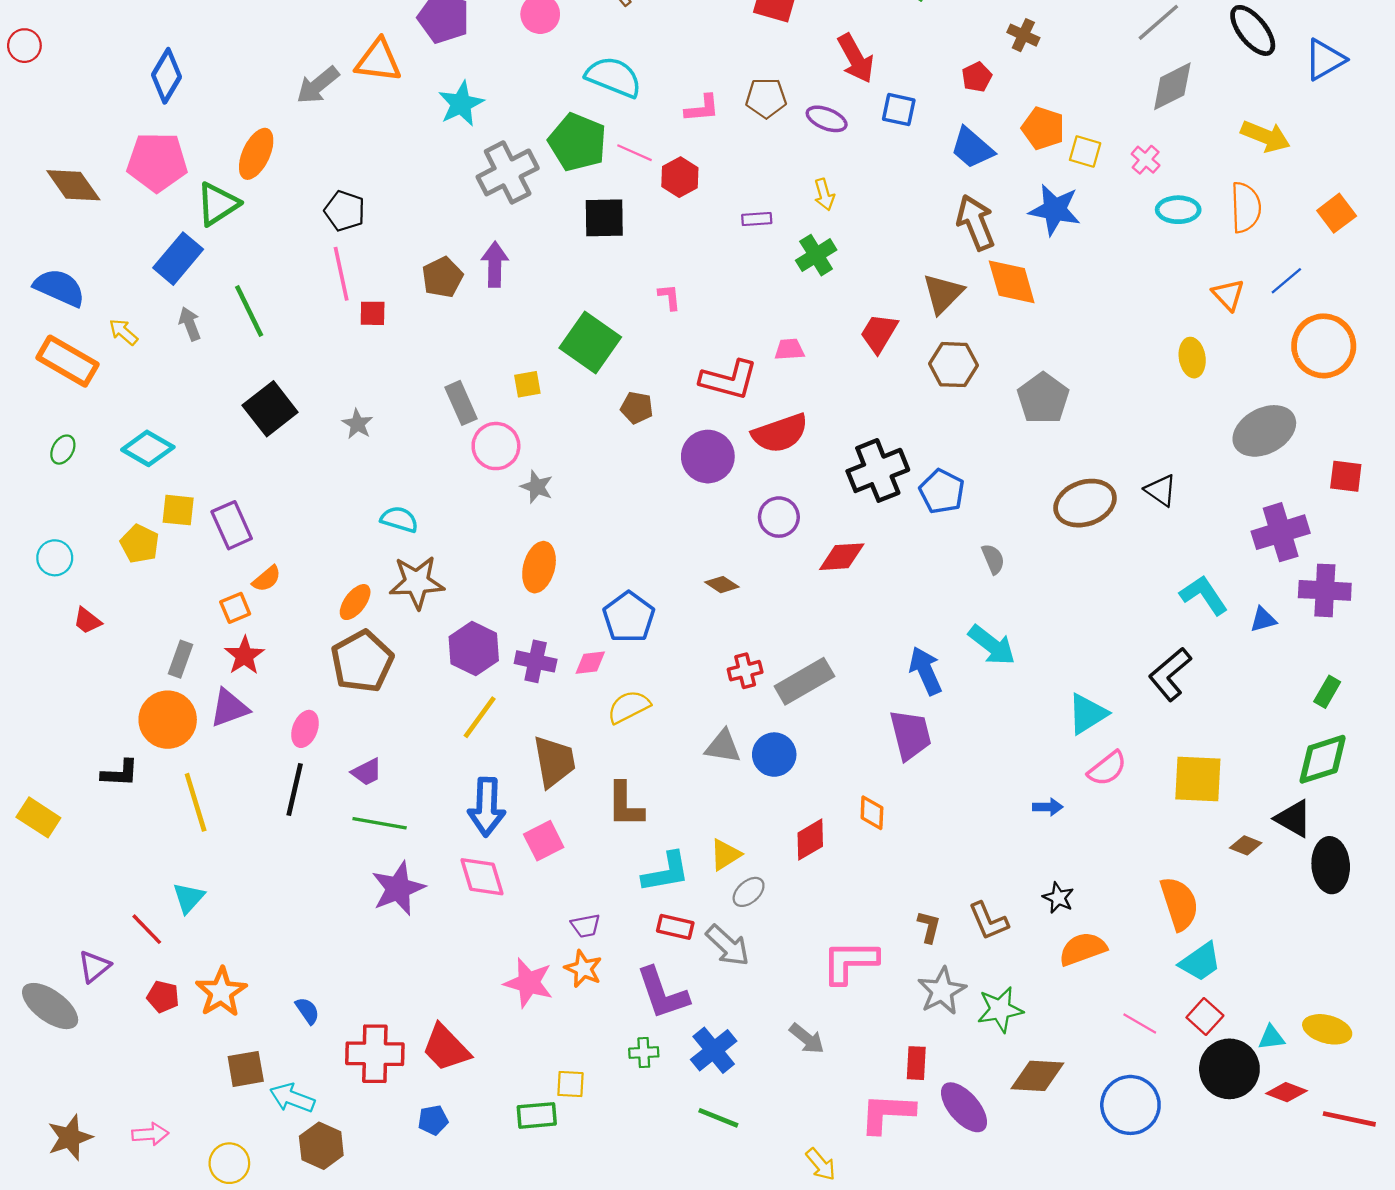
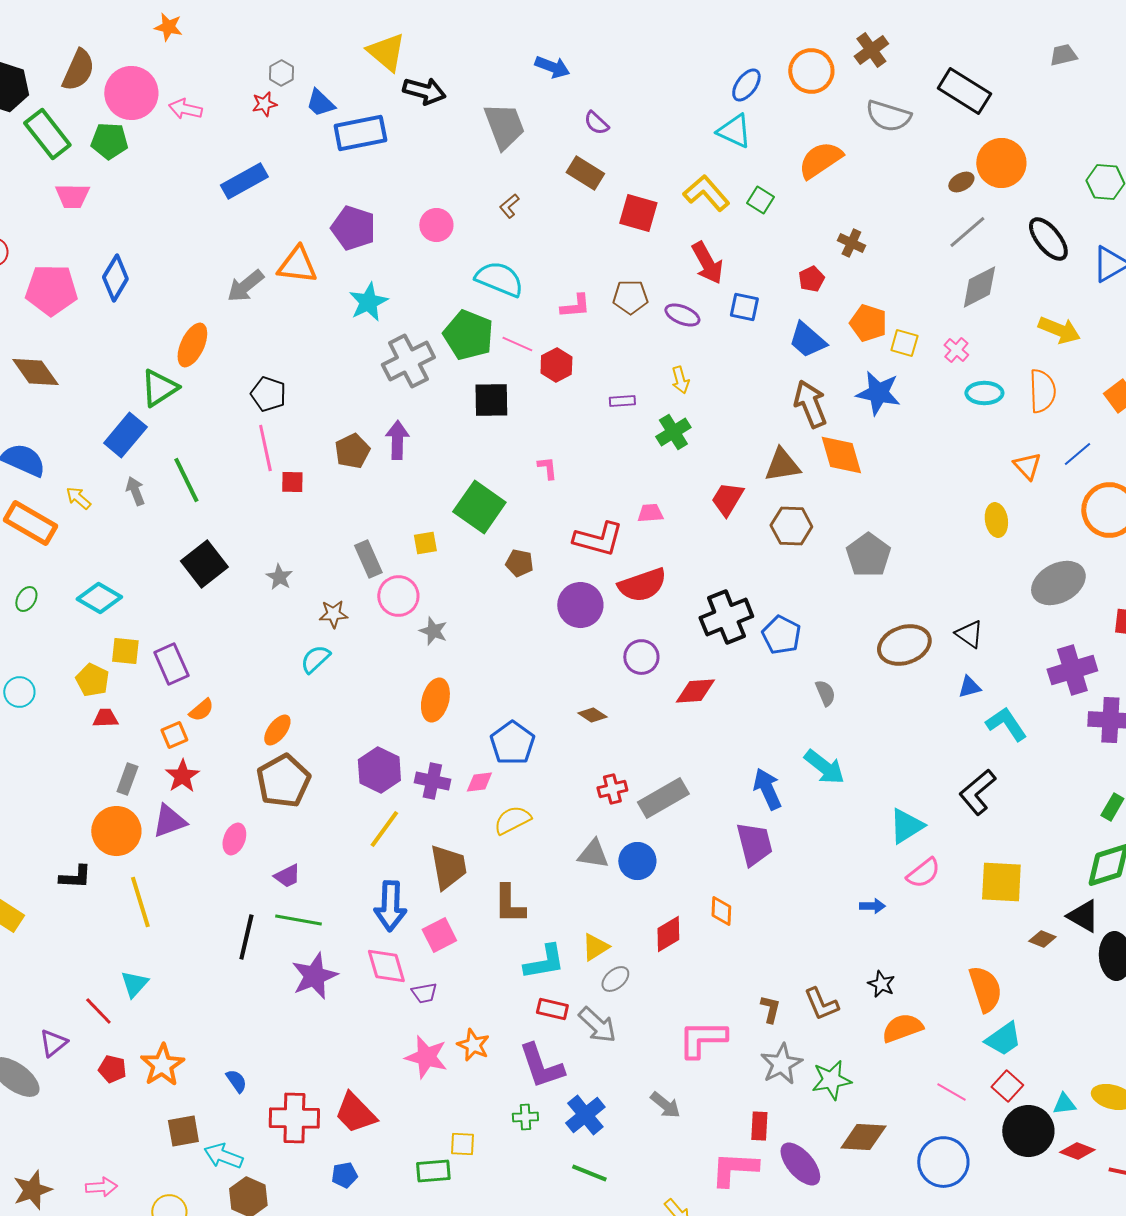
pink pentagon: (157, 162) -> (51, 290), moved
brown triangle: (943, 294) -> (782, 465), turned 36
cyan semicircle: (399, 519) -> (315, 659), turned -60
brown star: (417, 582) -> (333, 614), moved, size x0.6
blue triangle: (1263, 620) -> (969, 687), moved
red trapezoid: (87, 621) -> (105, 718), moved, turned 140
black line: (295, 789) -> (246, 937), moved
purple trapezoid: (586, 926) -> (424, 993), moved

